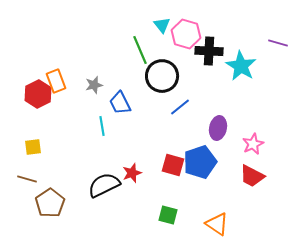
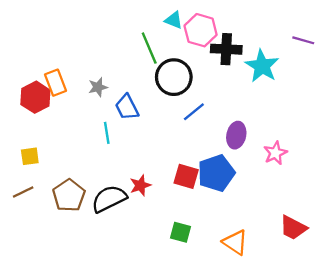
cyan triangle: (162, 25) -> (174, 20), turned -30
red trapezoid: (252, 176) -> (293, 228), moved
brown line: (27, 179) -> (23, 192), turned -42
brown pentagon: (50, 203) -> (69, 195), moved

